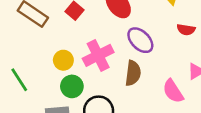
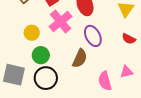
pink cross: (98, 55) -> (60, 21), moved, turned -30
green circle: (72, 86) -> (41, 55), moved

